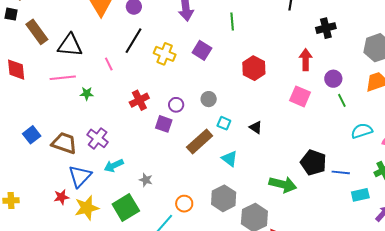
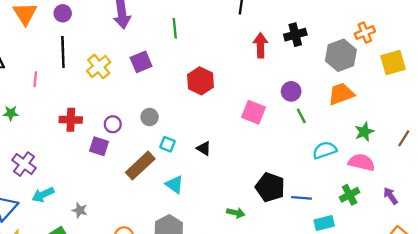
black cross: (326, 28) -> (295, 35), moved
black line: (133, 41) -> (63, 52), turned -32
purple square: (202, 50) -> (141, 62), turned 36
yellow cross: (165, 54) -> (99, 66), turned 30
red arrow: (306, 60) -> (260, 45), moved
pink line: (109, 64) -> (35, 79), turned 32
red cross: (139, 100) -> (71, 120), turned 30
green arrow: (283, 184) -> (236, 213), size x0.6

